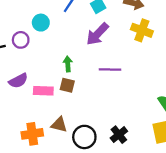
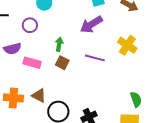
yellow cross: (142, 30) -> (127, 45), moved
purple circle: (21, 40) -> (30, 25), moved
brown square: (67, 85) -> (62, 63), moved

